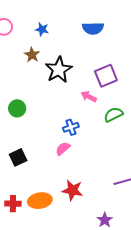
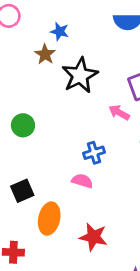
blue star: (42, 29) -> (60, 31), moved
pink semicircle: (63, 149) -> (82, 181), turned 56
orange ellipse: (40, 201) -> (49, 219), moved, turned -70

